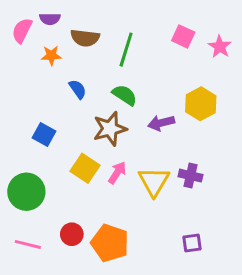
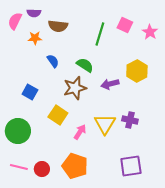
green line: (126, 50) -> (100, 34), moved
pink arrow: (117, 173) -> (80, 132), moved
red circle: (72, 234) -> (42, 169), moved
purple square: (192, 243) -> (131, 166), size x1.6

